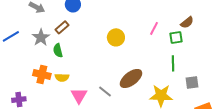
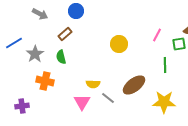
gray star: (41, 37) -> (35, 54), moved
green line: (173, 63) -> (165, 65), moved
yellow semicircle: (62, 78) -> (93, 84), moved

